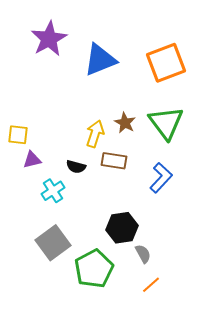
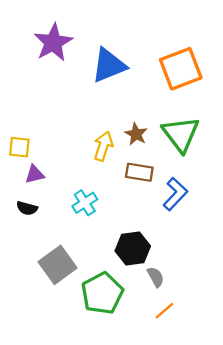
brown rectangle: (114, 161) -> (139, 172), moved
black semicircle: (76, 167) -> (27, 208), moved
cyan cross: (53, 191) -> (85, 203), moved

